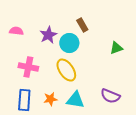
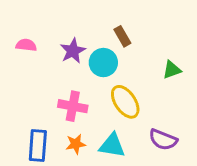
pink cross: (28, 67) -> (73, 106), moved
yellow ellipse: (66, 70) -> (125, 102), moved

